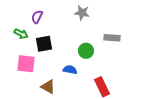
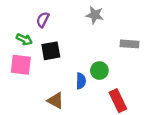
green circle: (86, 51) -> (99, 71), moved
pink square: (26, 64) -> (21, 65), moved
blue semicircle: (70, 70) -> (81, 81), turned 80

